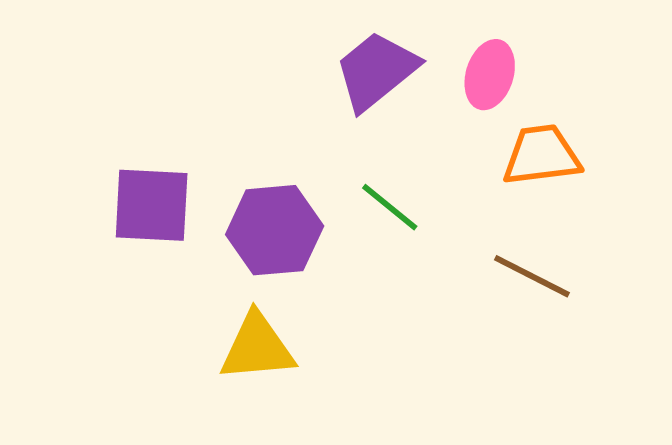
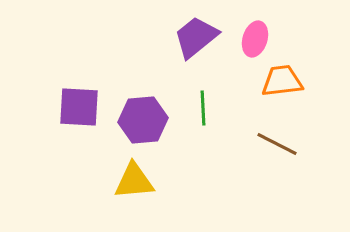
green line: (390, 207) -> (203, 108), turned 48

